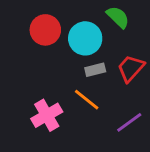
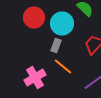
gray rectangle: (95, 70) -> (56, 46), moved, turned -56

